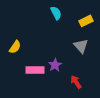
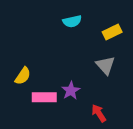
cyan semicircle: (56, 13) -> (72, 21), turned 104
yellow semicircle: (15, 47) -> (23, 76), moved

